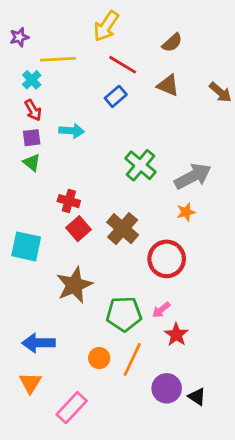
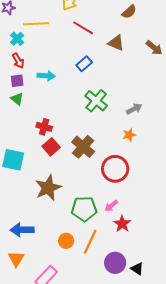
brown semicircle: (172, 43) -> (129, 12), moved
blue rectangle: (116, 96) -> (84, 64), moved
gray arrow: (193, 176) -> (134, 109), size x0.6

